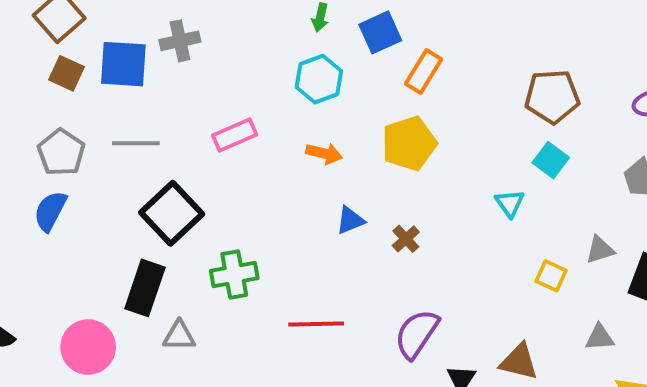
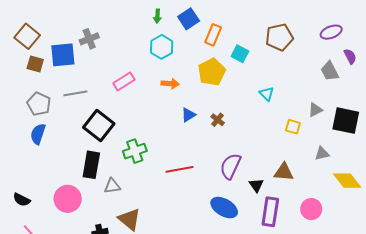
cyan square: (551, 160) -> (240, 54), moved

